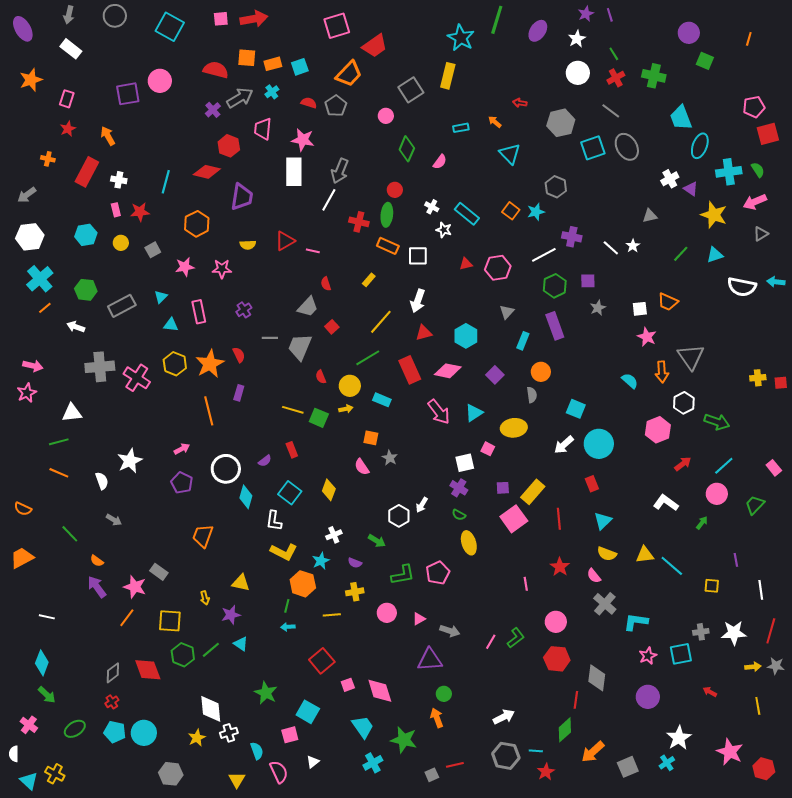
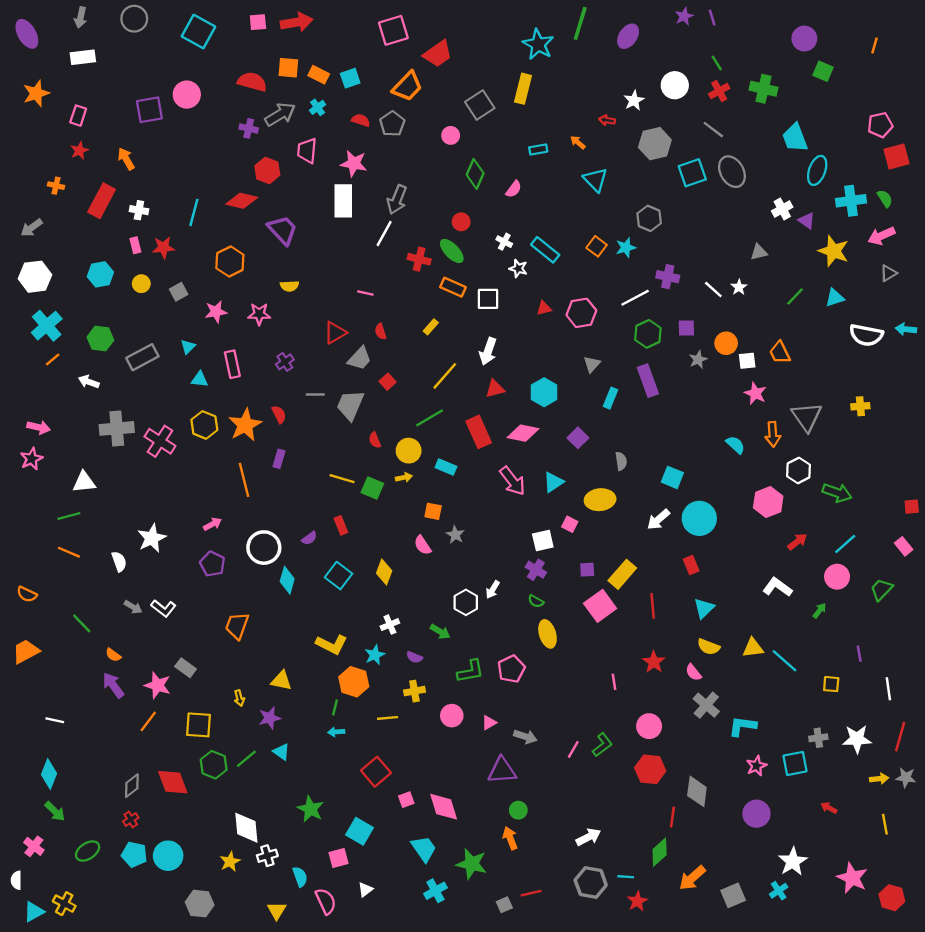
white star: (577, 39) -> (634, 100), moved
white rectangle: (71, 49) -> (83, 57), turned -45
orange rectangle: (273, 64) -> (319, 75), turned 42
purple cross: (213, 110) -> (249, 128), turned -35
purple trapezoid: (242, 197) -> (283, 230), turned -52
green ellipse: (387, 215) -> (452, 251), turned -50
red triangle: (285, 241) -> (335, 333), moved
orange trapezoid: (668, 302) -> (780, 353), turned 40
orange circle: (541, 372) -> (726, 343), moved
yellow cross: (758, 378) -> (860, 406), moved
red square: (781, 383) -> (912, 507), moved
white L-shape: (274, 521) -> (163, 608), moved, turned -60
cyan triangle: (29, 781) -> (34, 912), turned 48

